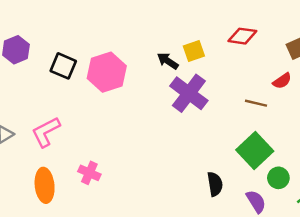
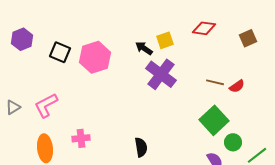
red semicircle: (282, 81) -> (237, 86), moved
pink cross: (89, 173) -> (81, 138), turned -30
black semicircle: (215, 184) -> (141, 147), moved

